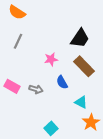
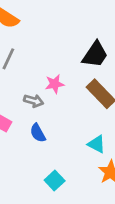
blue semicircle: (62, 82) -> (38, 133), moved
gray arrow: (36, 89) -> (34, 101), moved

